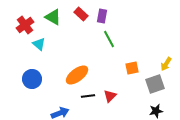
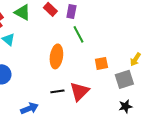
orange ellipse: (77, 75) -> (56, 56), moved, turned -45
red triangle: (110, 96) -> (79, 91), size x1.5

